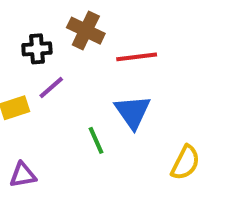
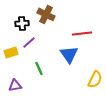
red line: (137, 57) -> (82, 33), moved
green line: (96, 140) -> (39, 68), moved

